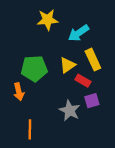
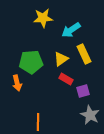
red rectangle: (83, 81) -> (66, 79), moved
gray star: (70, 111) -> (90, 115), moved
orange line: (30, 129) -> (38, 122), moved

